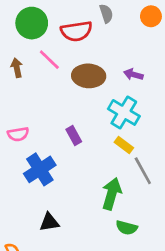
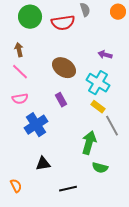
pink line: (49, 60) -> (20, 72), moved
brown ellipse: (89, 76) -> (64, 68), moved, turned 30

